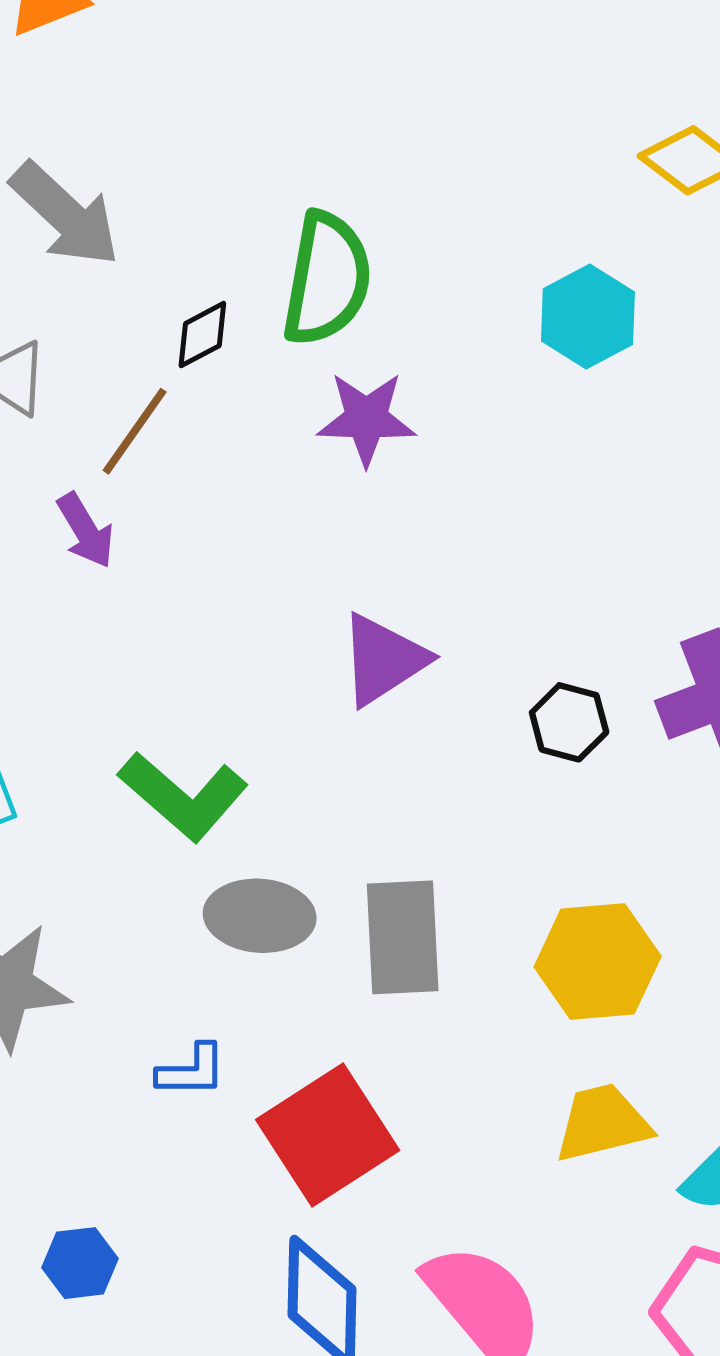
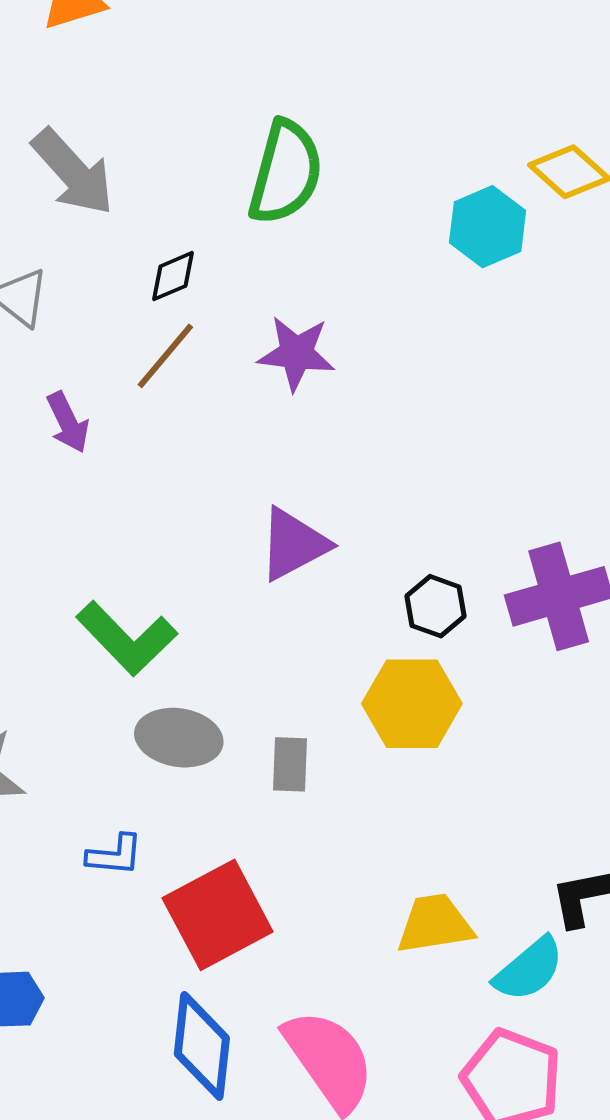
green semicircle: (327, 279) -> (286, 172), moved
cyan hexagon: (588, 317) -> (488, 227), moved
brown line: (135, 431) -> (165, 356), moved
gray rectangle: (403, 937) -> (290, 764), size x0.6
yellow hexagon: (598, 962) -> (412, 704), moved

